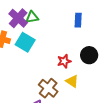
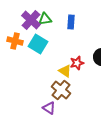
blue rectangle: (78, 20) -> (71, 22), moved
yellow triangle: (72, 81) -> (65, 71), moved

